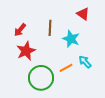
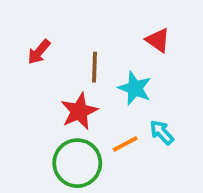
red arrow: (20, 30) -> (39, 52), moved
red star: (26, 51) -> (79, 111), moved

